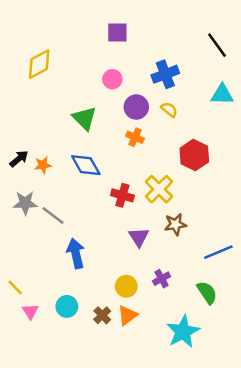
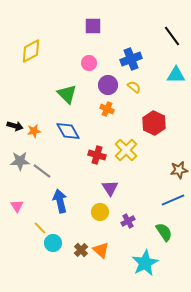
black arrow: (19, 159) -> (15, 126), turned 56
brown star: (175, 224) -> (179, 170), moved
yellow circle: (126, 286) -> (100, 212), moved
yellow line: (15, 288) -> (40, 228), moved
pink triangle: (30, 311) -> (17, 206), moved
orange triangle: (127, 315) -> (101, 250), turned -42

